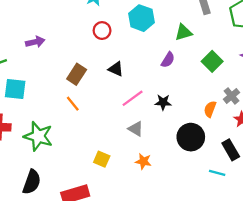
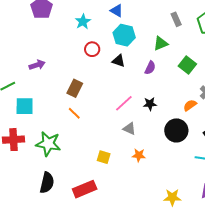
black triangle: (116, 69) -> (119, 61), moved
orange semicircle: (210, 109) -> (190, 105), turned 40

